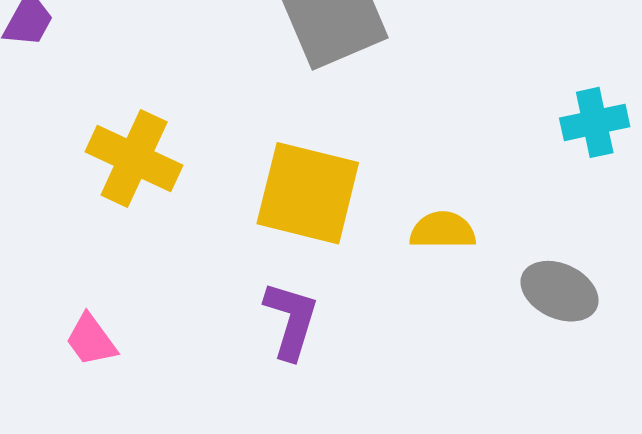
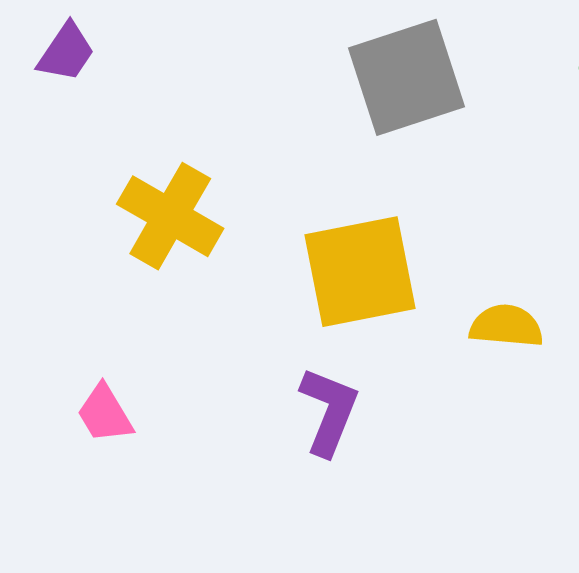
yellow square: (308, 193) -> (360, 272), turned -30

